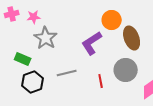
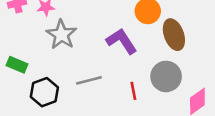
purple L-shape: (92, 43) -> (122, 41), turned 90
green rectangle: (23, 59) -> (17, 65), moved

